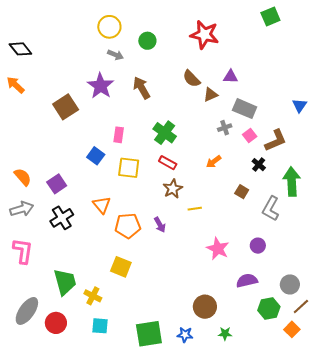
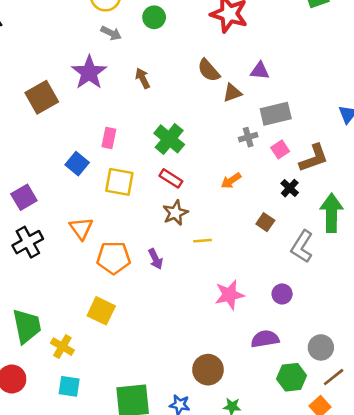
brown arrow: (142, 88) -> (143, 78), size x0.7
gray rectangle: (245, 109) -> (276, 114), turned -40
pink star: (218, 249) -> (229, 295), turned 30

